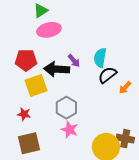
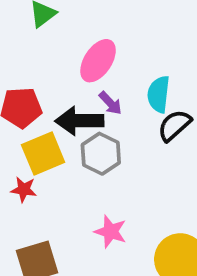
pink ellipse: (49, 30) -> (98, 61), moved, turned -40
gray hexagon: (66, 108) -> (101, 154), moved
red star: (24, 114) -> (24, 189), moved

